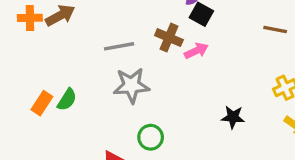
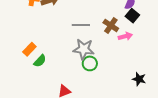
green semicircle: (67, 100) -> (40, 61), moved
green circle: (151, 137) -> (90, 63), moved

